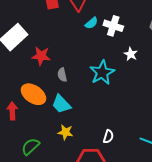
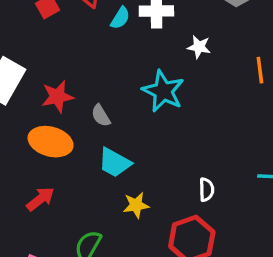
orange ellipse: (33, 94) -> (51, 142), moved
red arrow: (12, 111) -> (40, 199), turned 72

